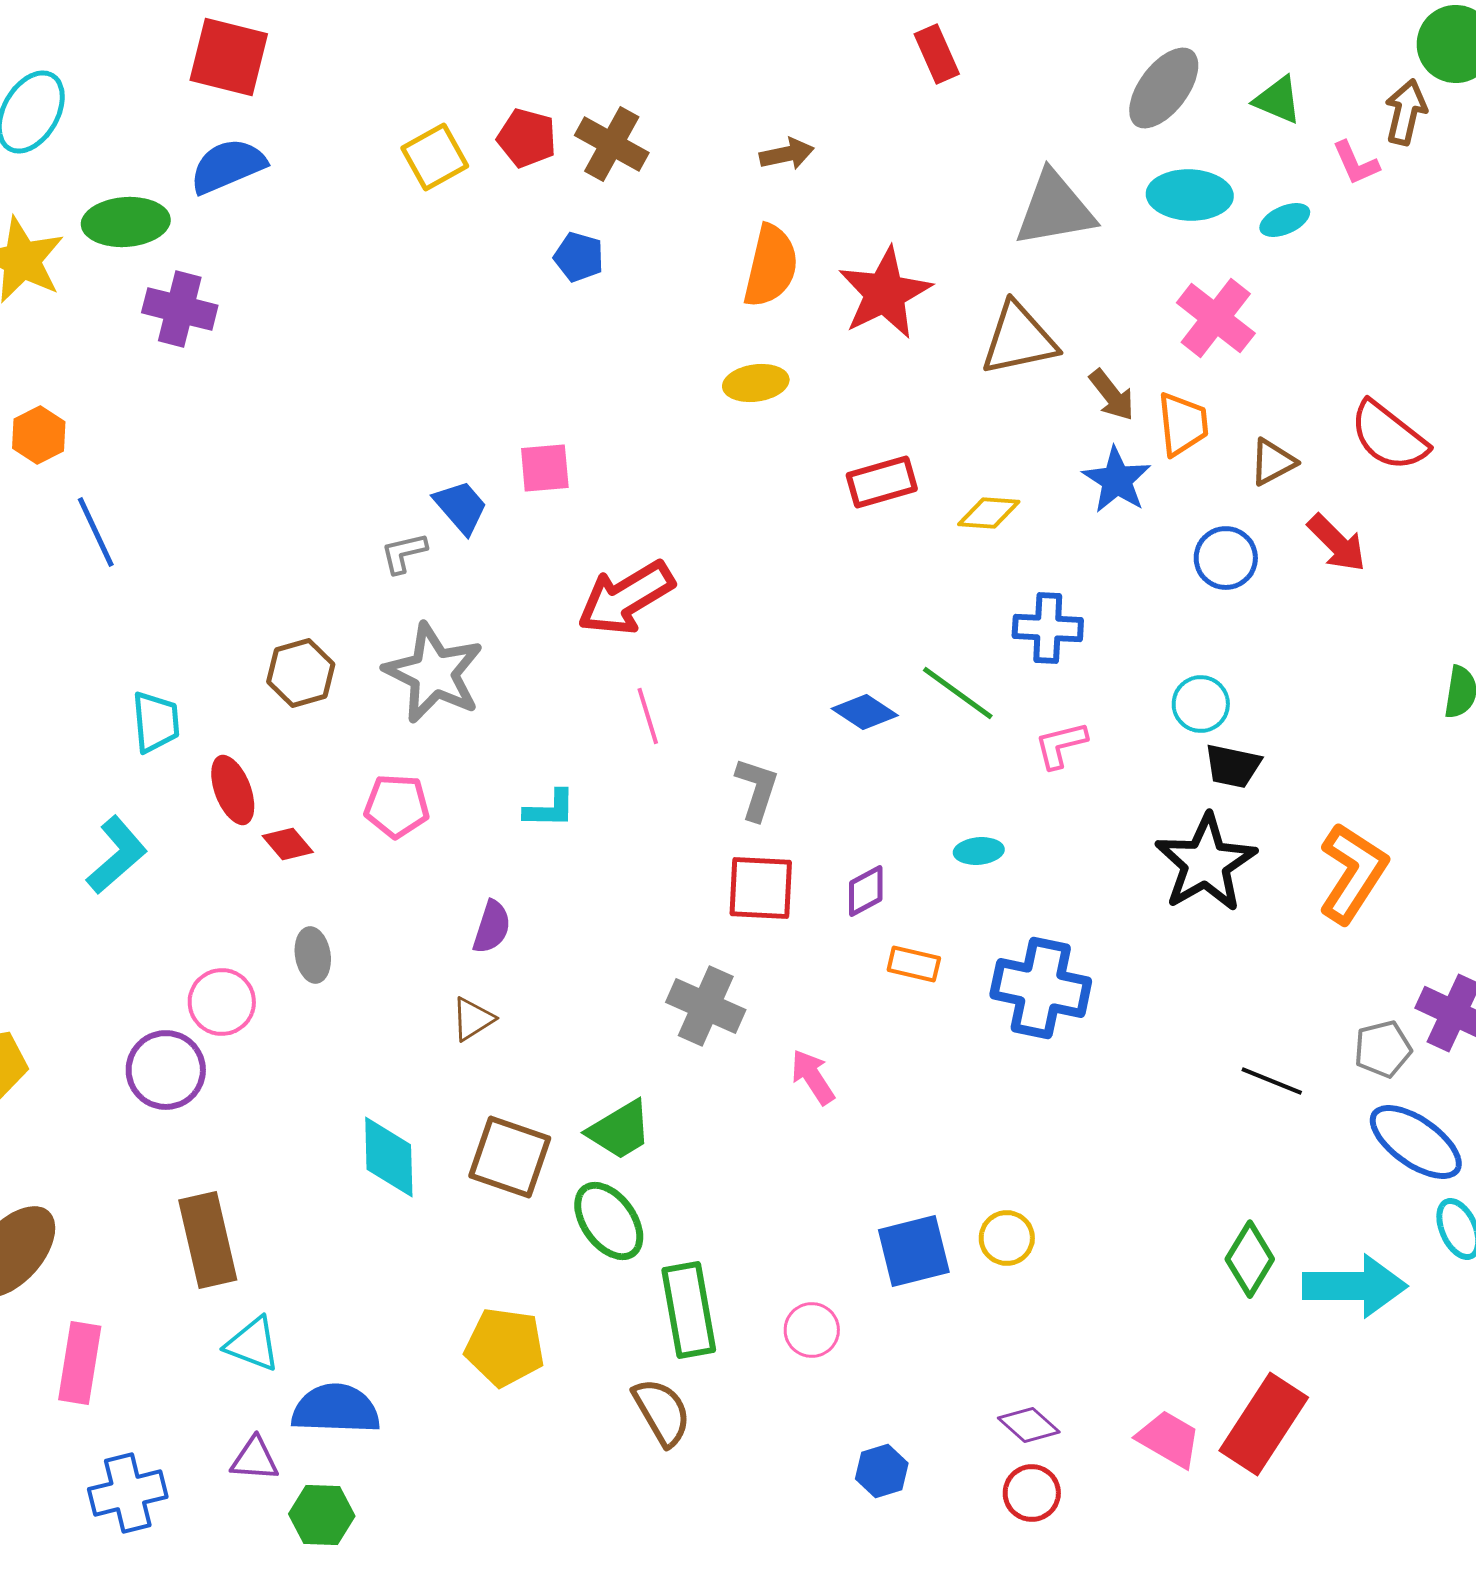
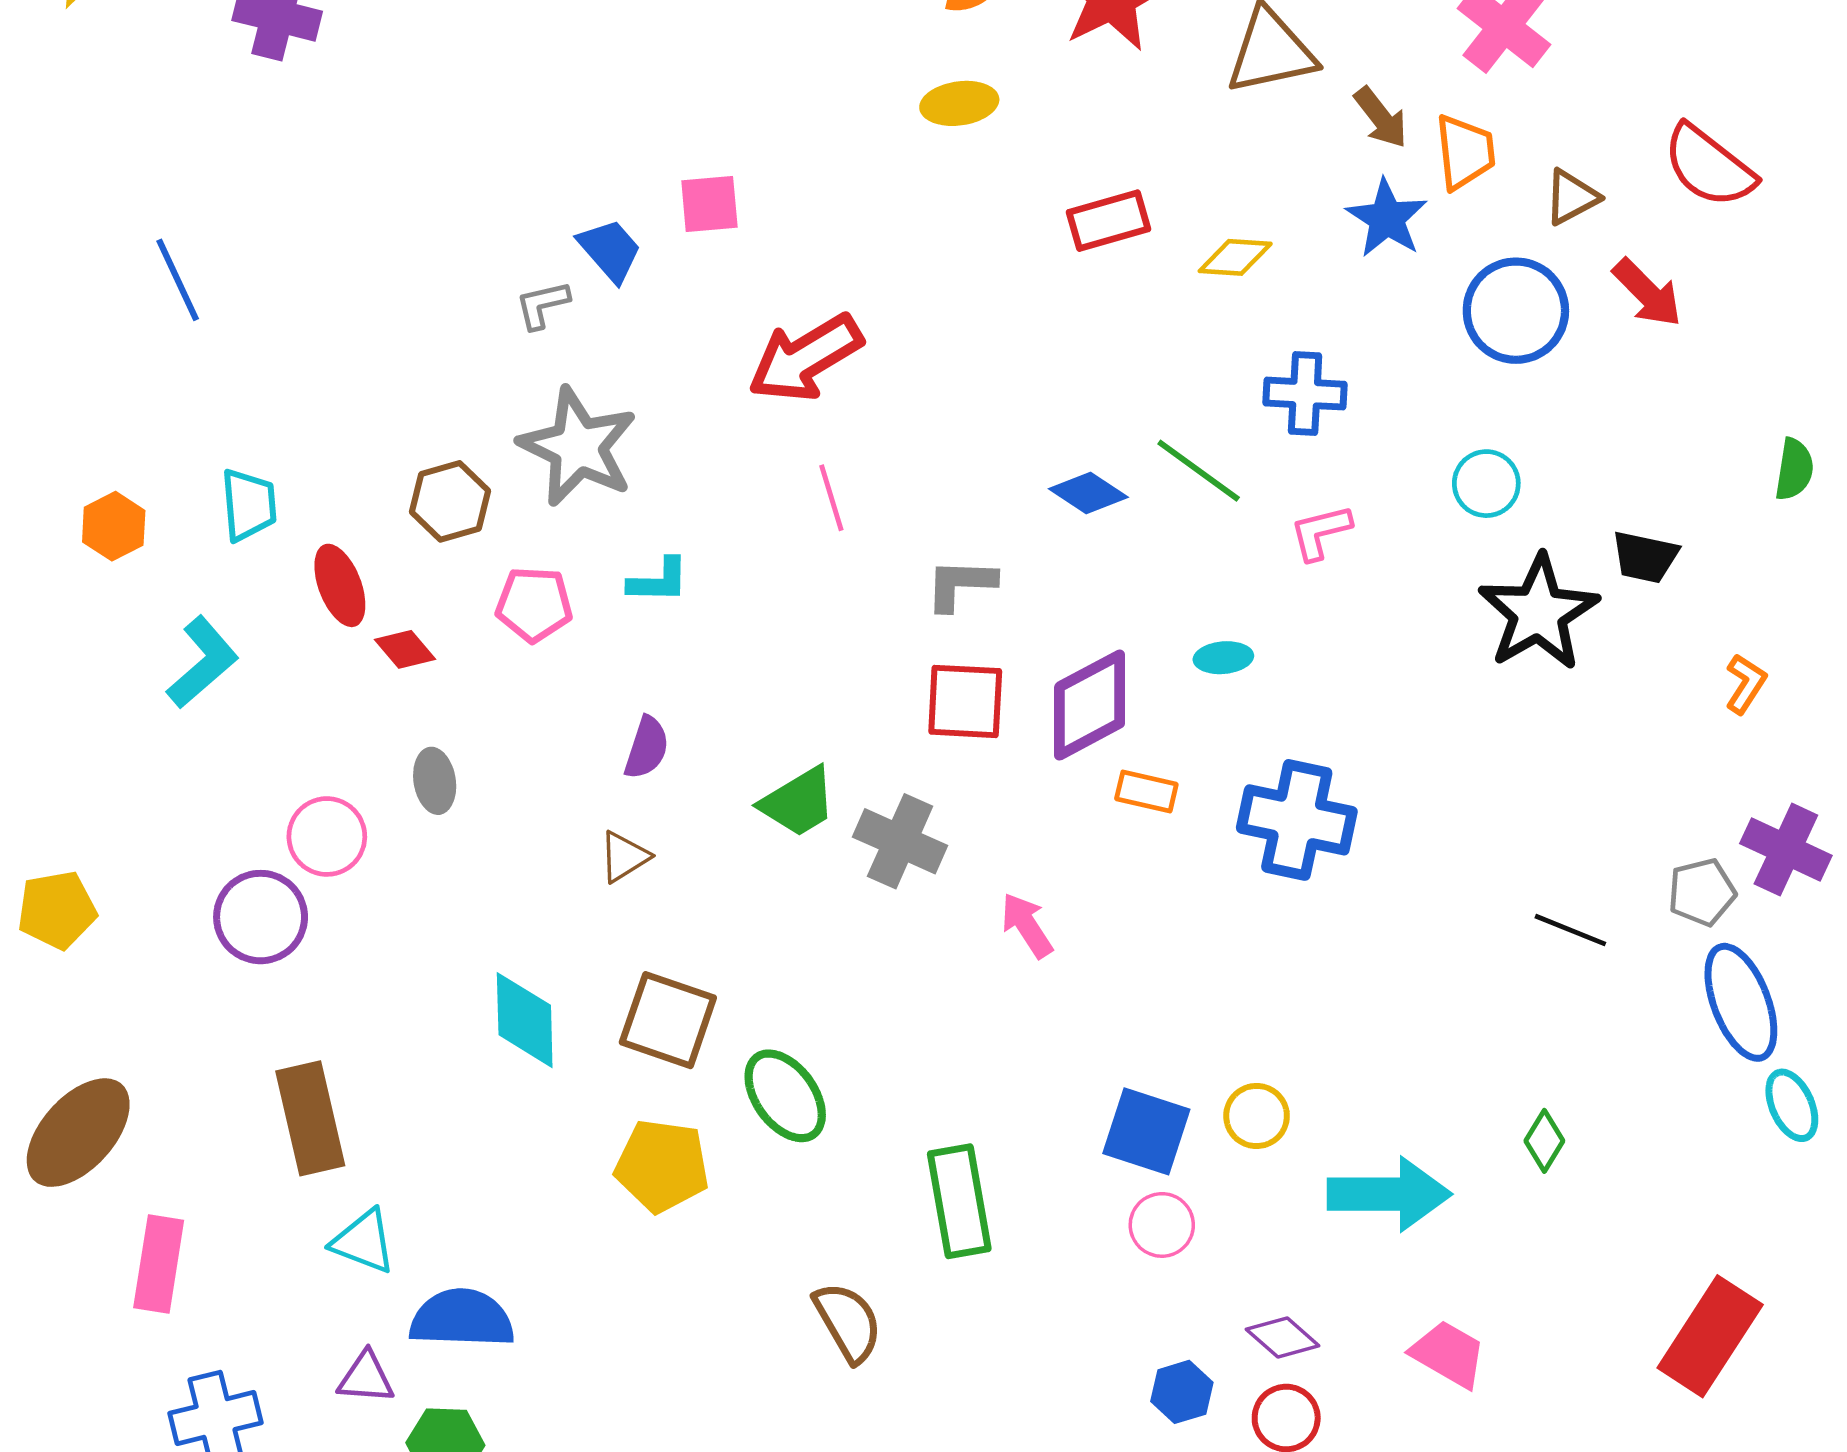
orange hexagon: (39, 435) -> (114, 526), moved
blue circle: (1226, 558) -> (1516, 311), size x1.4
brown hexagon: (301, 673) -> (450, 501), moved
black trapezoid: (1233, 766) -> (1645, 557), moved
gray L-shape: (757, 789) -> (960, 584), turned -106
cyan L-shape: (550, 809) -> (658, 581), moved
black star: (1206, 863) -> (1538, 613), moved
orange L-shape: (1353, 873) -> (1746, 684), moved, size x0.5
purple diamond: (866, 891) -> (1090, 705), size x1.8
green trapezoid: (620, 1130) -> (798, 802), moved
blue ellipse: (1416, 1142) -> (1741, 1002), turned 34
blue square: (914, 1251) -> (1146, 1131), turned 32
green diamond: (1250, 1259) -> (1544, 1141), size x0.7
cyan arrow: (1355, 1286) -> (1389, 1194), moved
green rectangle: (689, 1310) -> (959, 1201), moved
pink circle: (812, 1330) -> (1162, 1225), moved
yellow pentagon: (505, 1347) -> (662, 1166), moved
red rectangle: (1264, 1424) -> (1710, 1336), moved
blue hexagon: (882, 1471) -> (1182, 1392), moved

